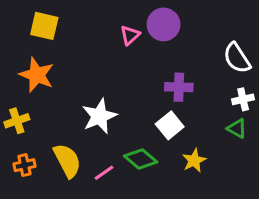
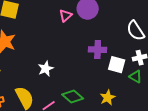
white star: (99, 116) -> (46, 69), size x0.7
white square: (170, 125) -> (117, 65), moved, turned -36

